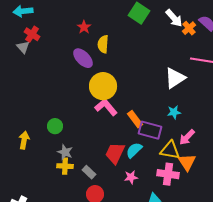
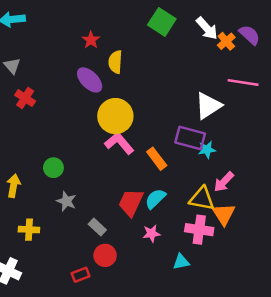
red cross: (32, 34) -> (25, 98), moved
purple rectangle: (150, 130) -> (190, 138), moved
yellow cross: (65, 166) -> (29, 230), moved

